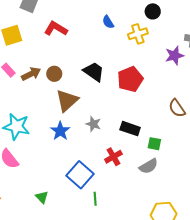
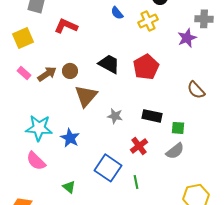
blue star: (60, 131) -> (70, 138), moved
green triangle: (42, 197) -> (69, 187), moved
green line: (95, 199) -> (136, 182), moved

